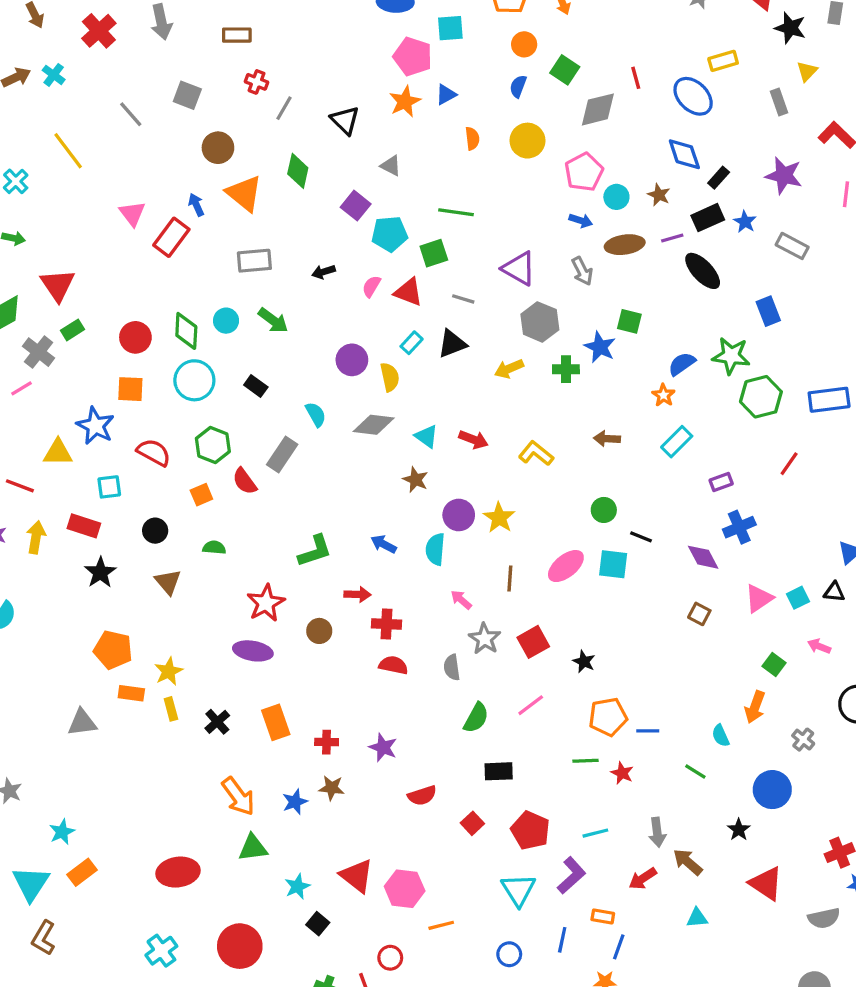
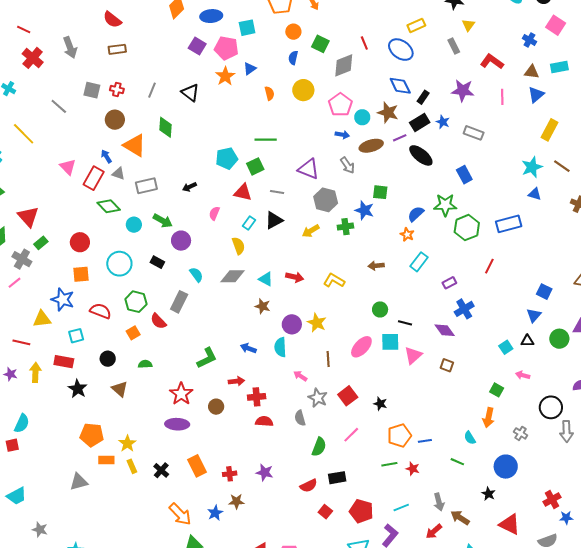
red cross: (257, 82) -> (117, 89), moved
gray triangle: (391, 166) -> (118, 174), moved
brown star: (659, 195) -> (388, 113), size x1.5
purple square: (356, 206) -> (197, 46), moved
pink semicircle: (371, 286) -> (214, 213), moved
green diamond: (186, 331) -> (109, 206), moved, turned -40
purple circle: (352, 360) -> (181, 241), moved
pink triangle: (759, 598) -> (413, 355), moved
red semicircle: (422, 796) -> (309, 486), moved

